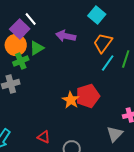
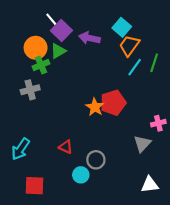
cyan square: (97, 15) -> (122, 27), moved
purple square: (20, 29) -> (61, 31), moved

